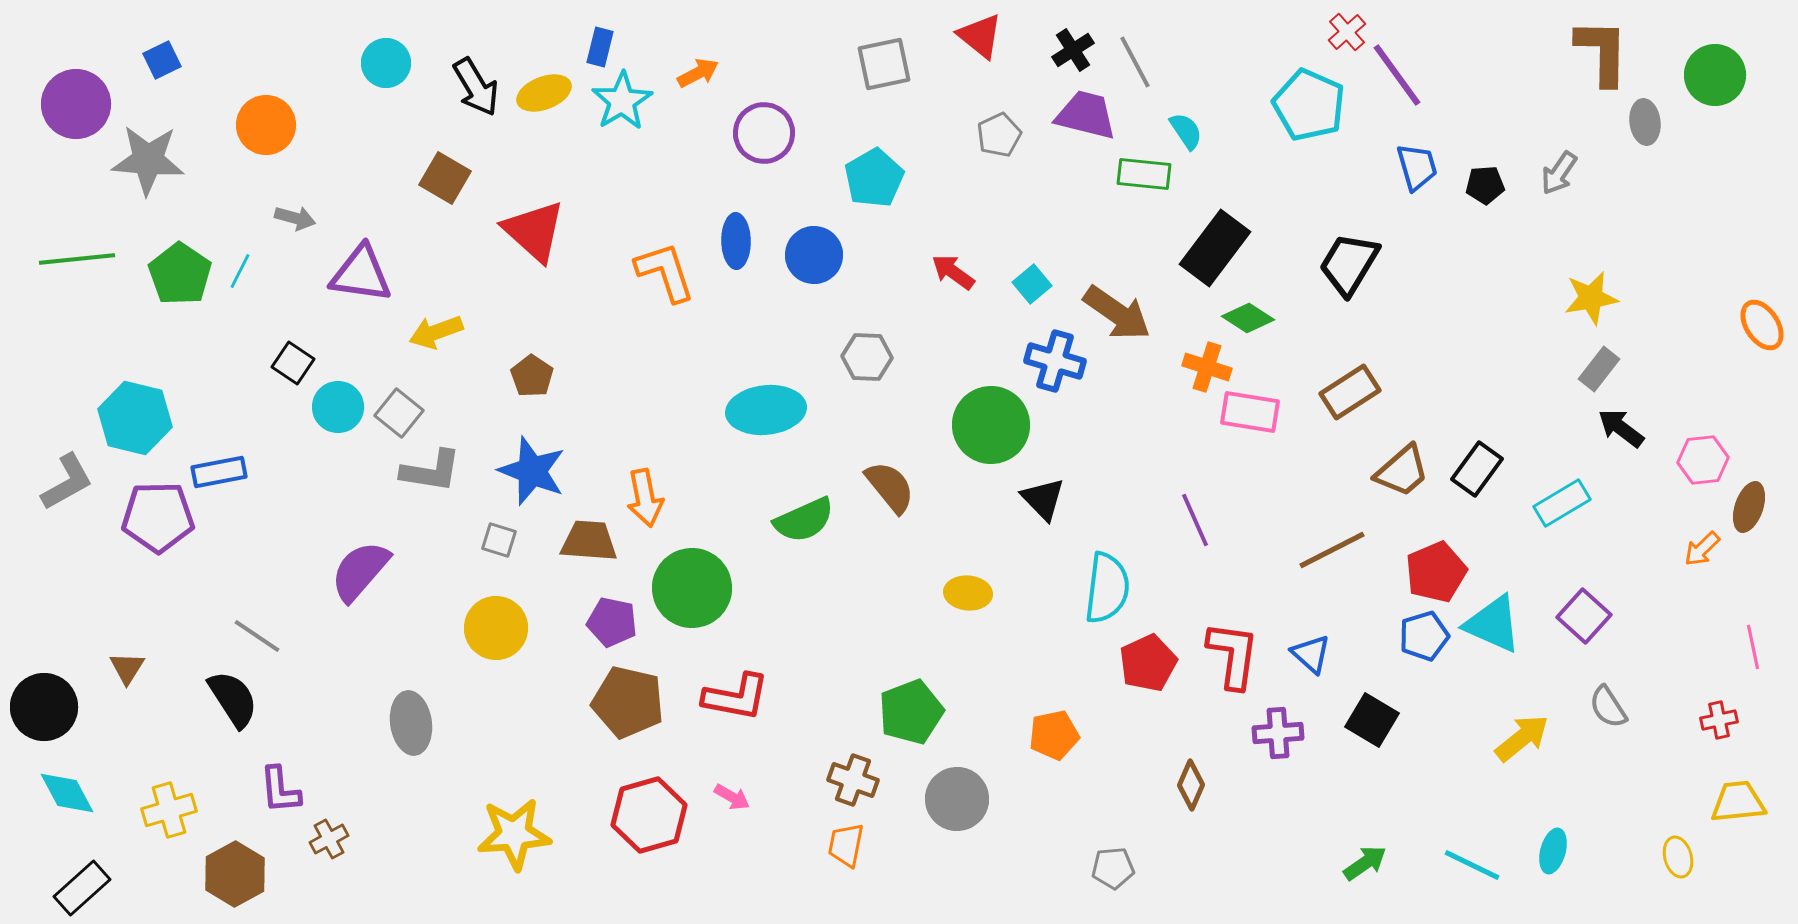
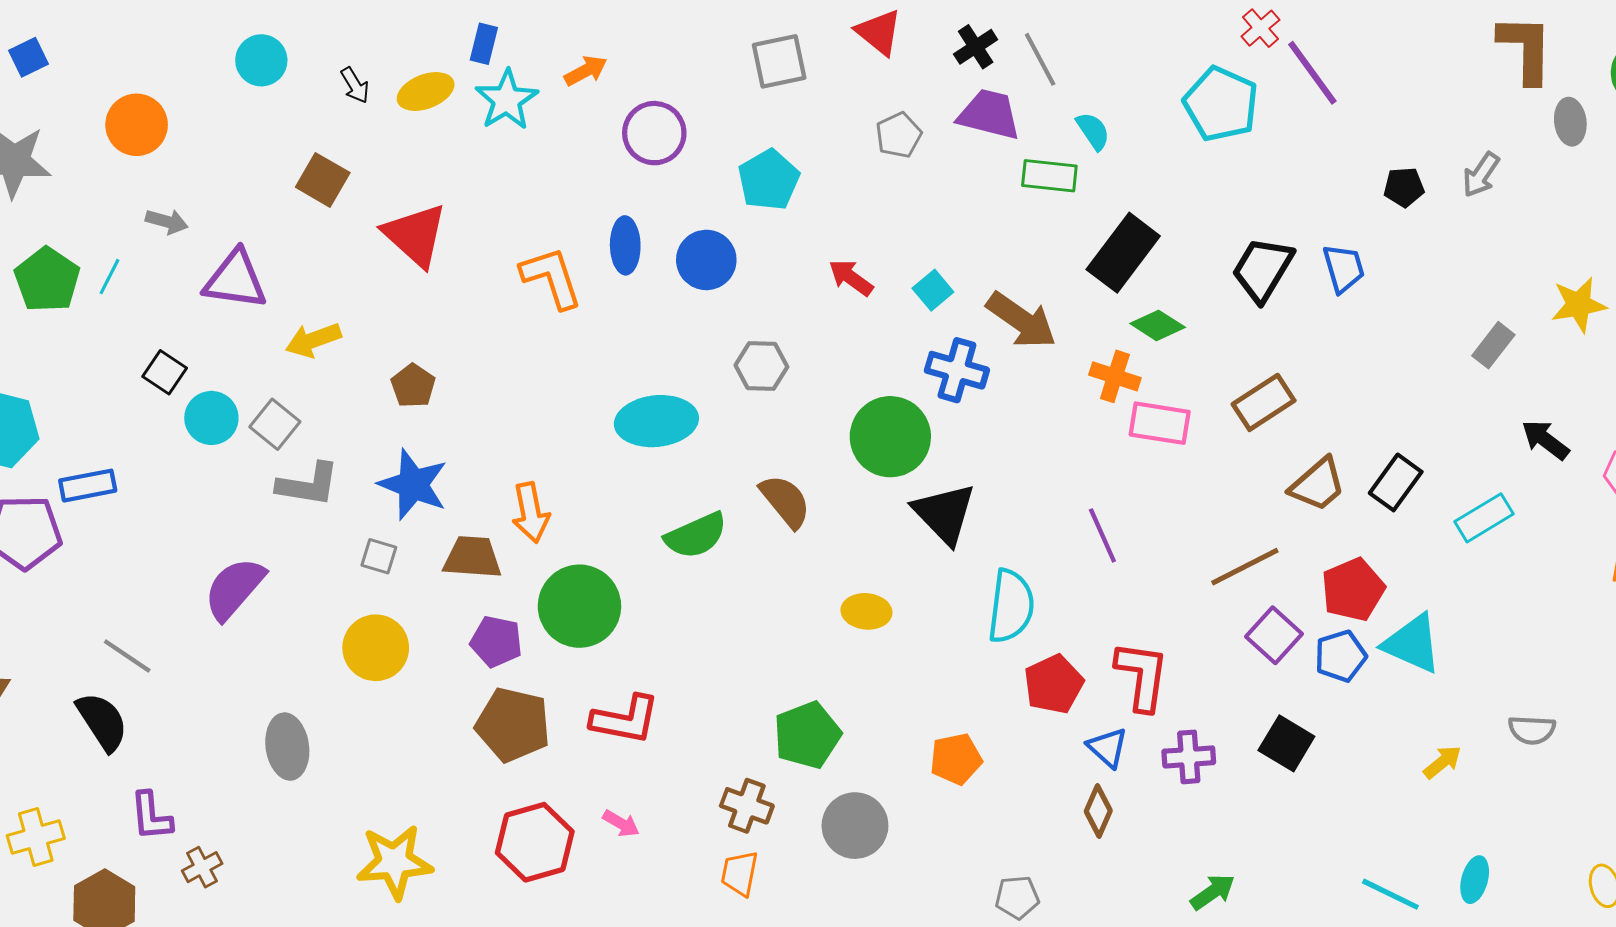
black arrow: (476, 87) -> (355, 85), size x0.6
blue trapezoid: (1417, 167) -> (1344, 268), moved
yellow star: (1591, 298) -> (1579, 305), moved
gray rectangle: (1599, 369) -> (1493, 345), moved
black triangle: (1043, 499) -> (944, 514), size x1.4
purple square: (1584, 616) -> (1274, 635), moved
blue triangle: (1311, 654) -> (1108, 748), moved
gray semicircle: (1608, 707) -> (1532, 730), turned -54
yellow arrow: (1522, 738) -> (1442, 762), size x0.7
green arrow: (1365, 863) -> (1213, 892), moved

